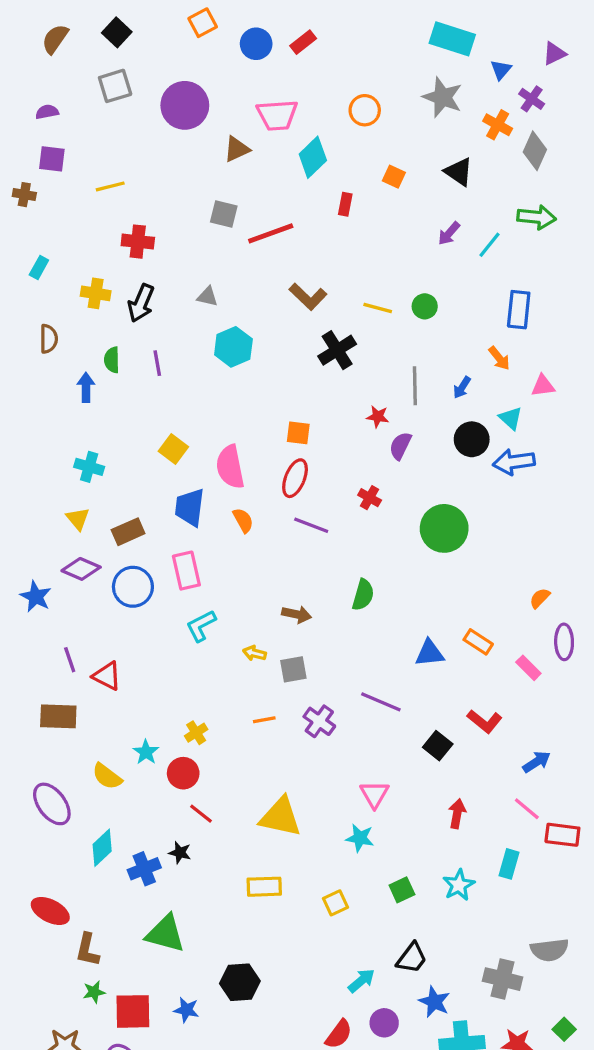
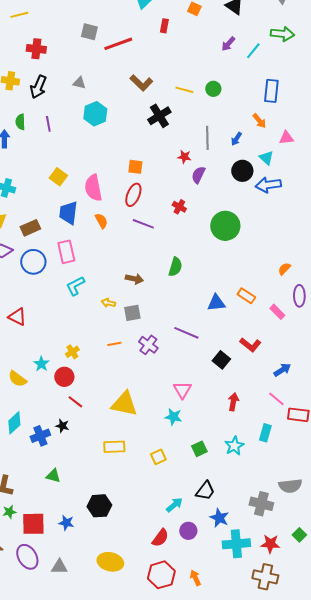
green triangle: (165, 934) -> (53, 476), size x0.6

